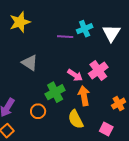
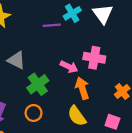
pink cross: (98, 70) -> (94, 58), turned -36
green cross: (55, 92) -> (38, 84), moved

